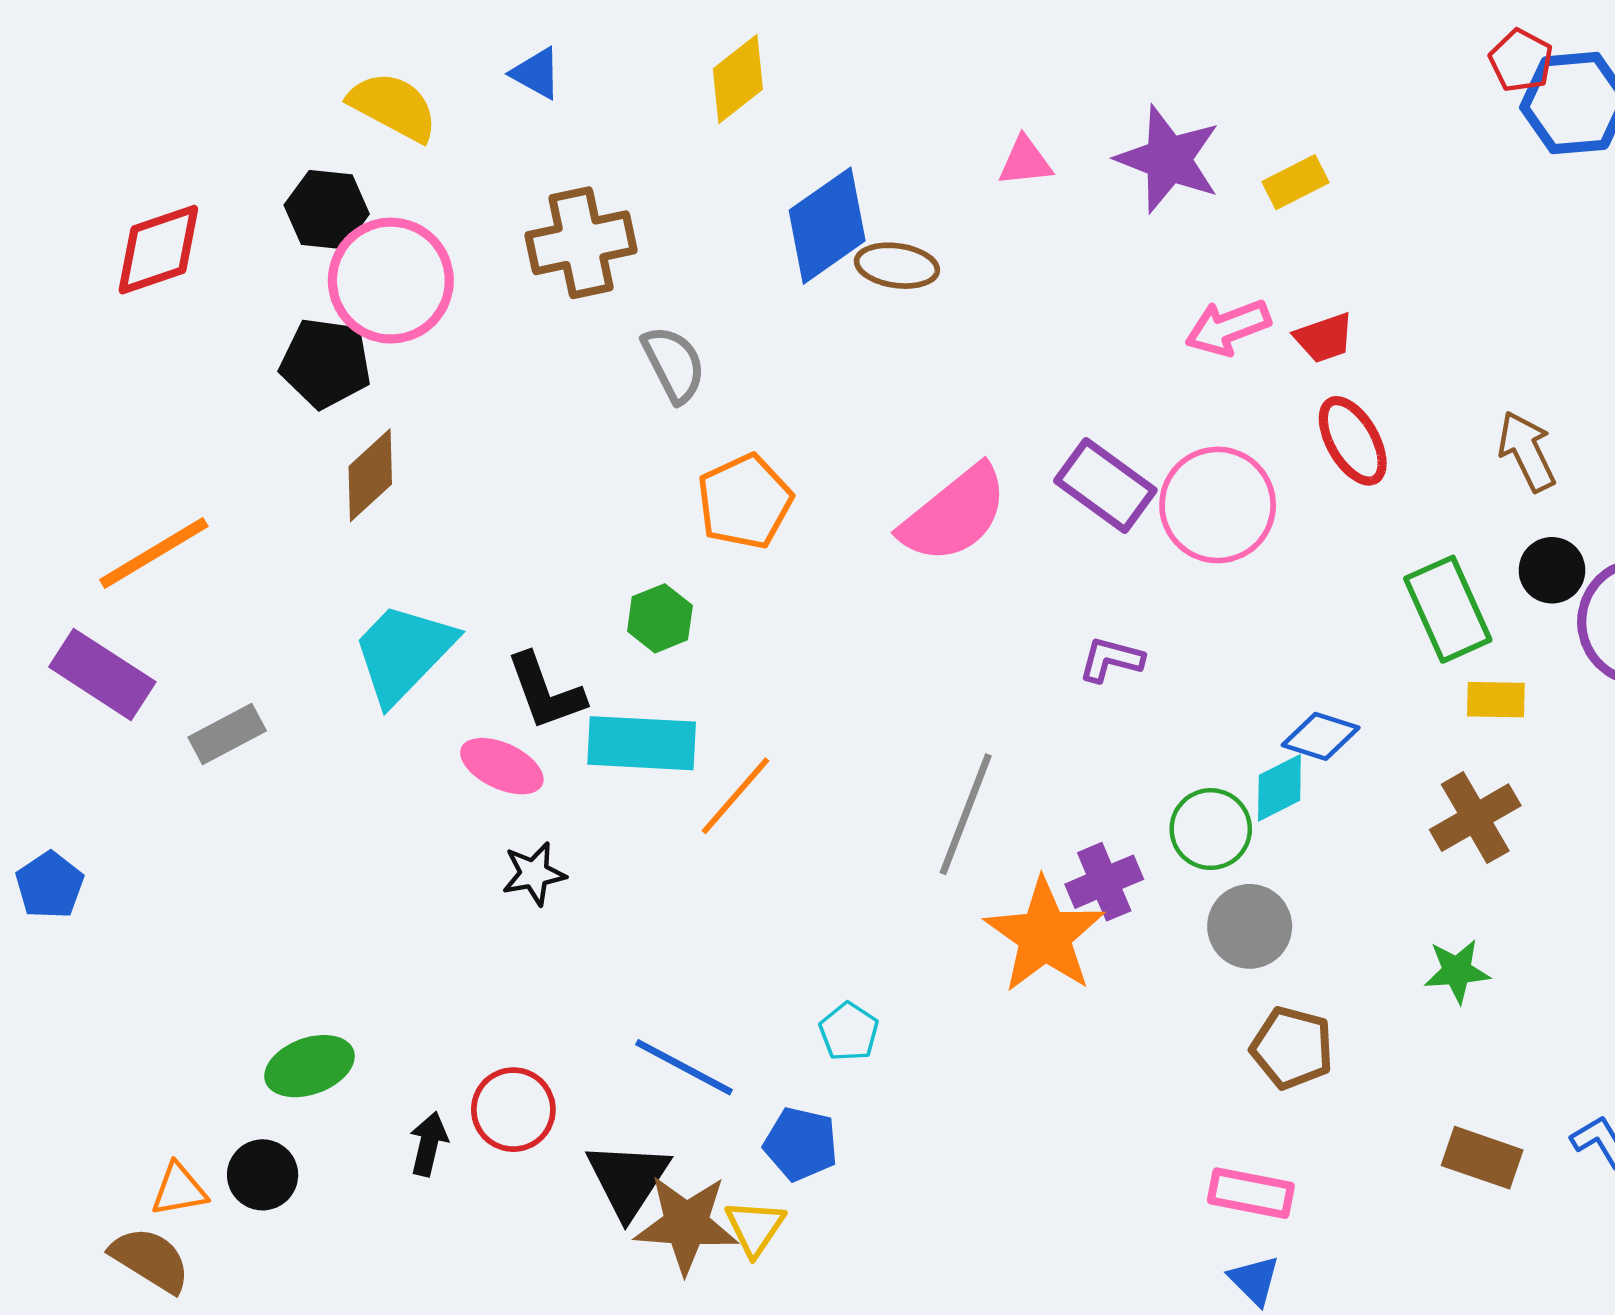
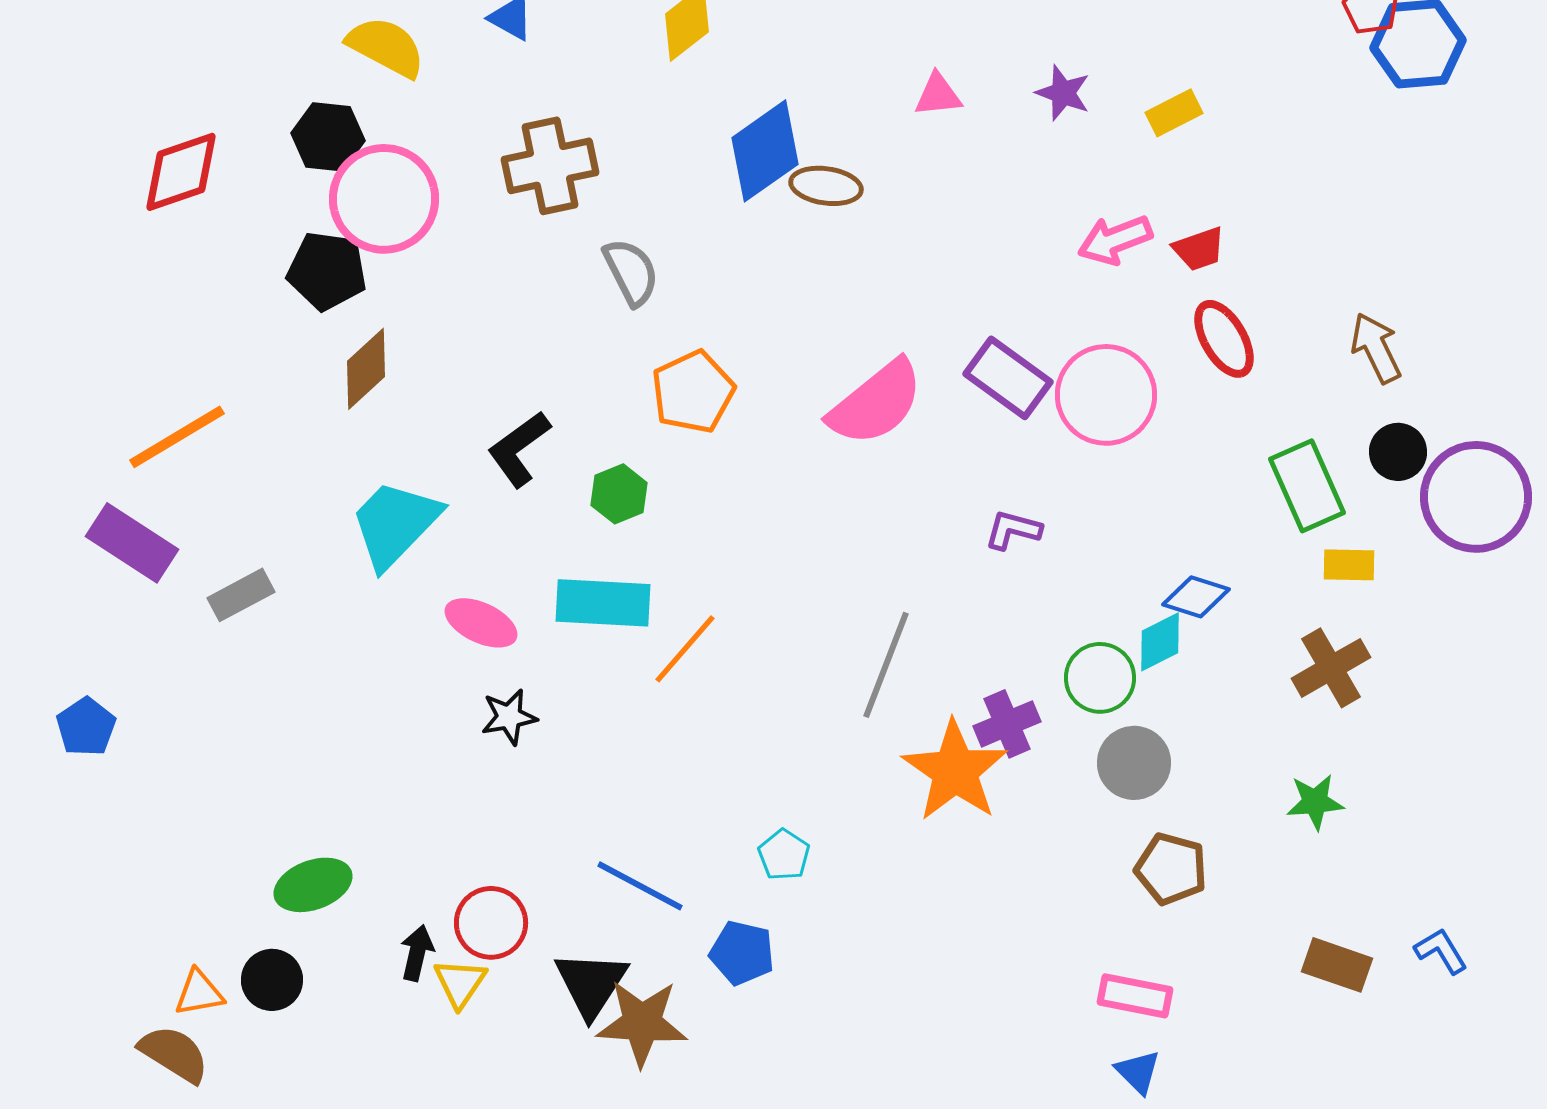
purple star: (1168, 159) -> (1063, 93), size x0.6
black L-shape: (545, 692) -> (519, 449), moved, turned 74
yellow triangle: (755, 1228) -> (460, 983), moved

